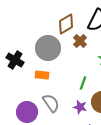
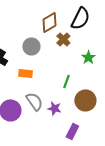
gray circle: (48, 48) -> (31, 46), size x0.7
purple star: (80, 107) -> (54, 108), moved

